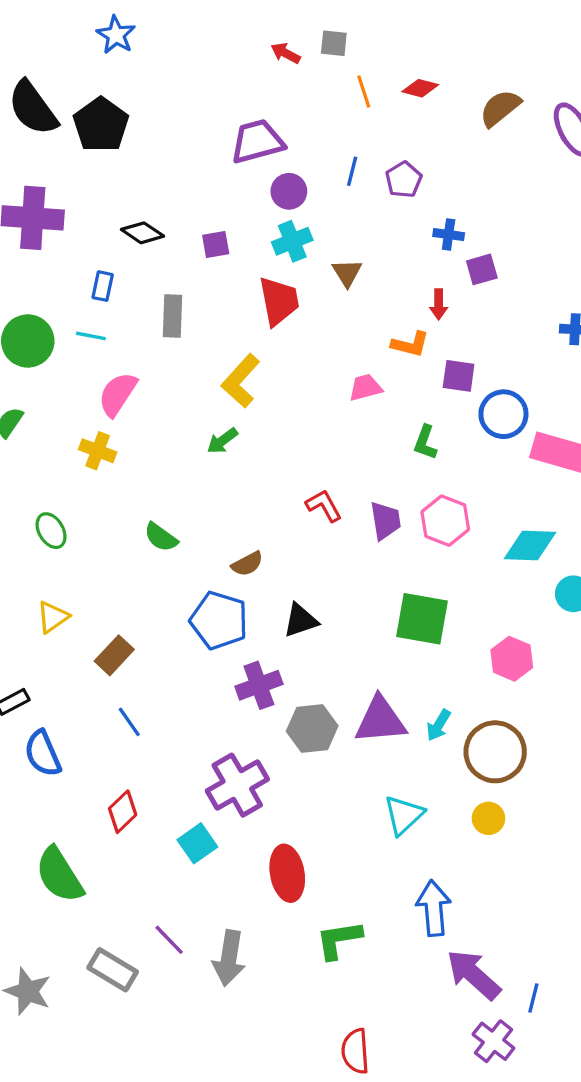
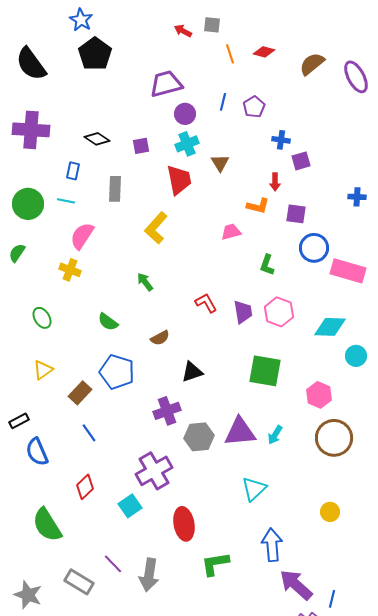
black pentagon: (101, 125) -> (95, 54), moved
purple square: (459, 376) -> (296, 214), moved
green arrow: (222, 441) -> (145, 282), moved, turned 90
blue pentagon: (219, 620) -> (117, 372), moved
brown circle: (495, 752) -> (334, 438), moved
yellow circle: (488, 818) -> (330, 512), moved

